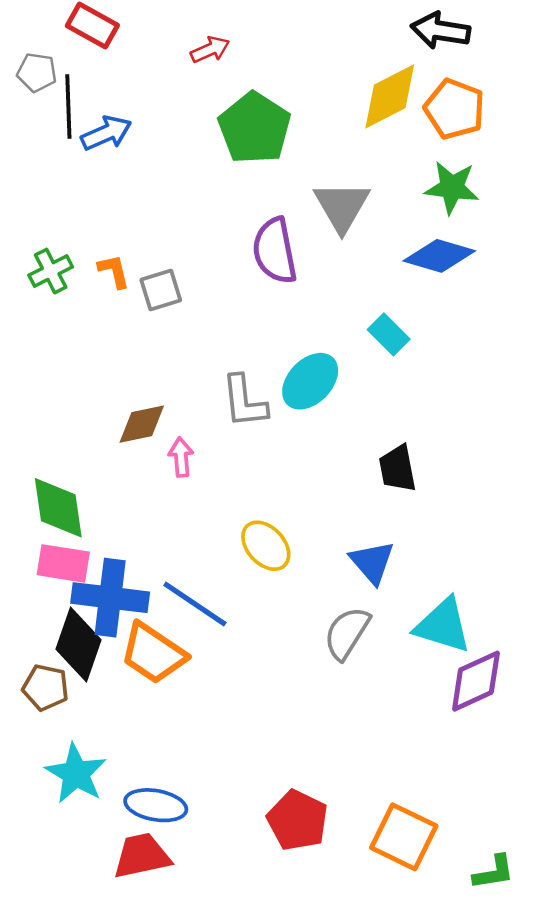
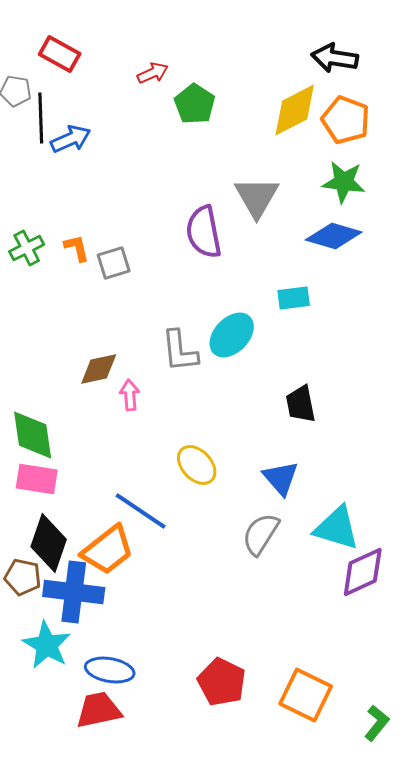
green pentagon: (254, 128) -> (195, 104), moved, size x0.7
cyan rectangle: (389, 334) -> (294, 298), turned -52
blue cross: (110, 598) -> (74, 592), moved
orange trapezoid: (153, 653) -> (108, 550), turned -72
green L-shape: (494, 872) -> (377, 723), turned -42

